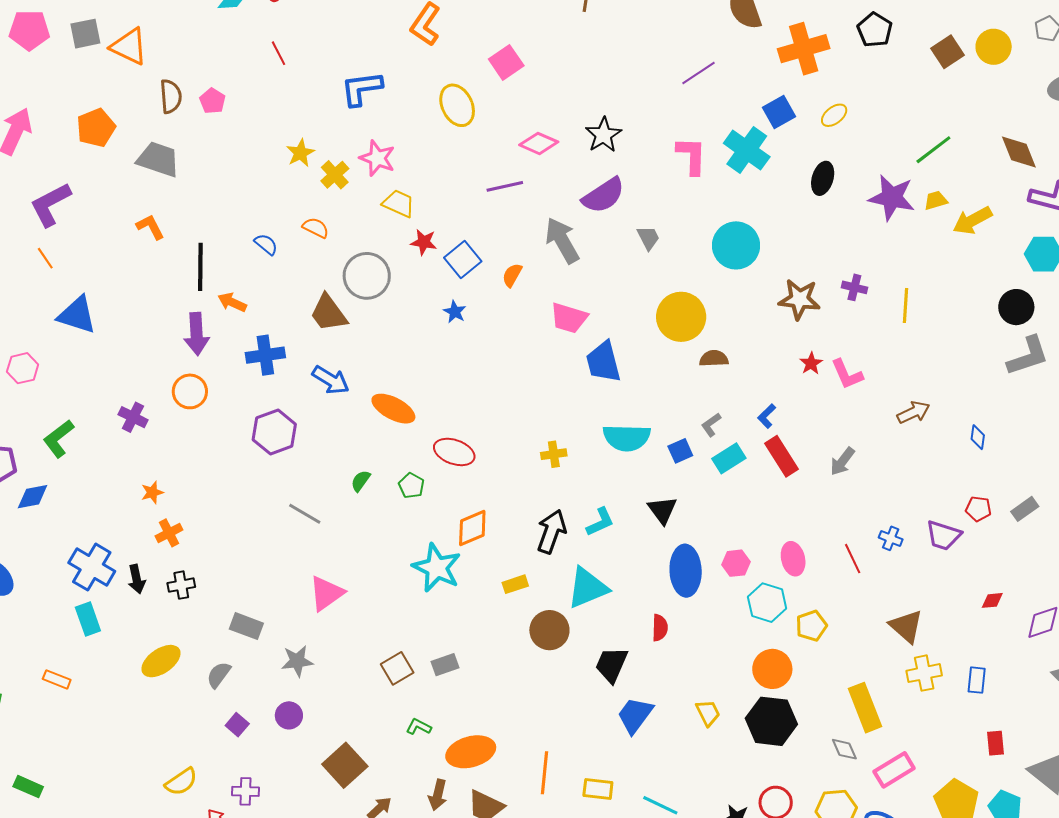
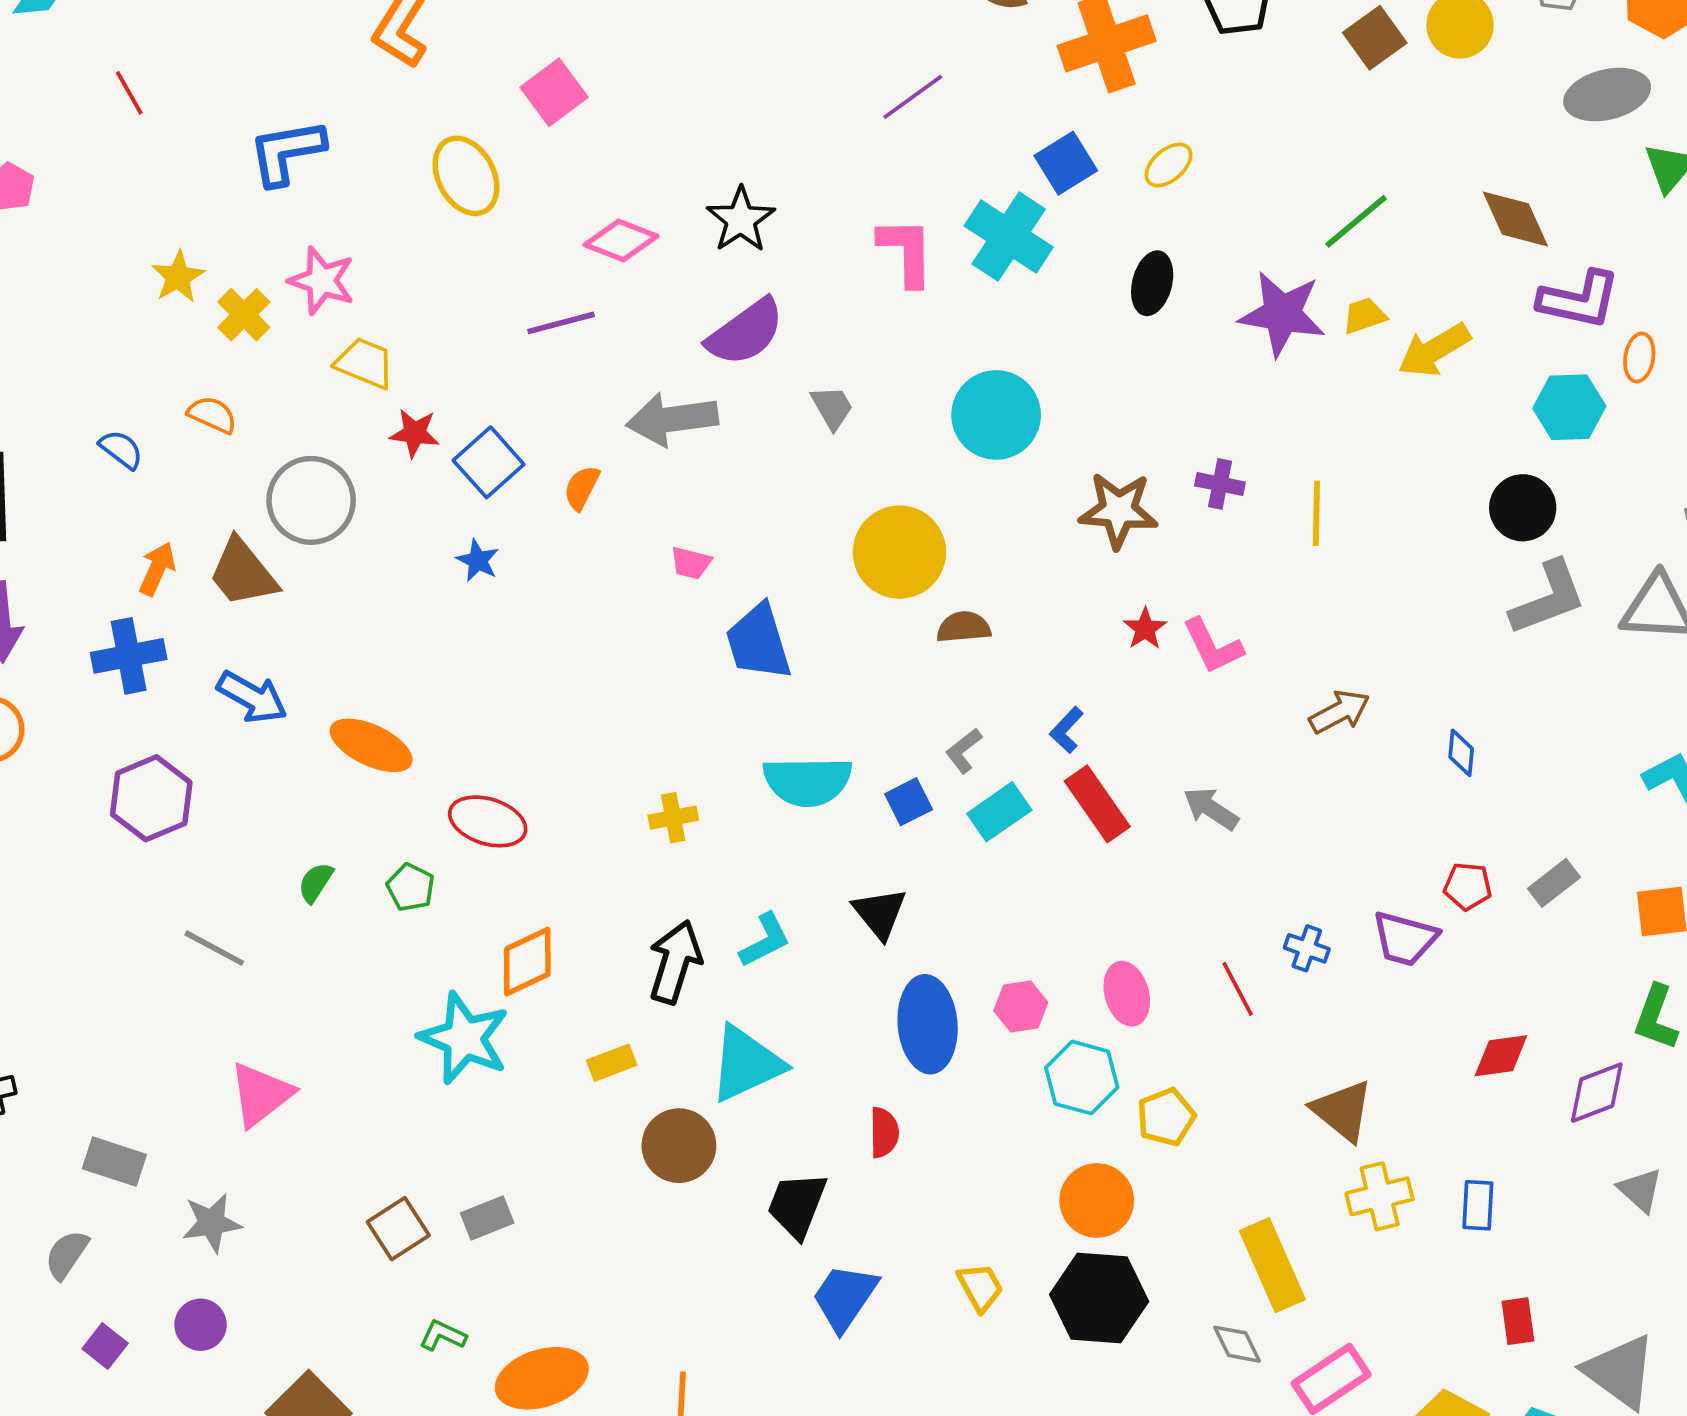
gray arrow: (562, 240) -> (672, 419), turned -66
orange arrow: (232, 302) -> (157, 569), moved, turned 92
pink trapezoid: (569, 318) -> (691, 563), size x0.6
gray arrow: (842, 461) -> (1211, 809), turned 88
red diamond: (992, 600) -> (1501, 1056), size x1.4

